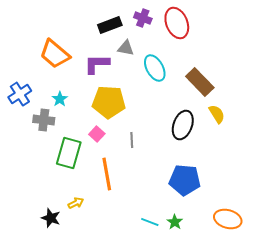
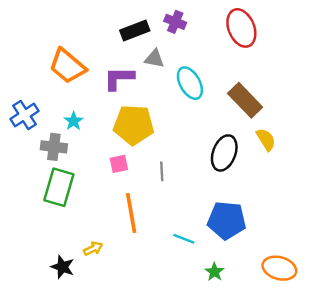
red ellipse: (177, 23) -> (241, 28), moved
pink square: (97, 134) -> (119, 164), turned 35
green rectangle: (69, 153) -> (59, 187), moved
cyan line: (150, 222) -> (184, 239), moved

